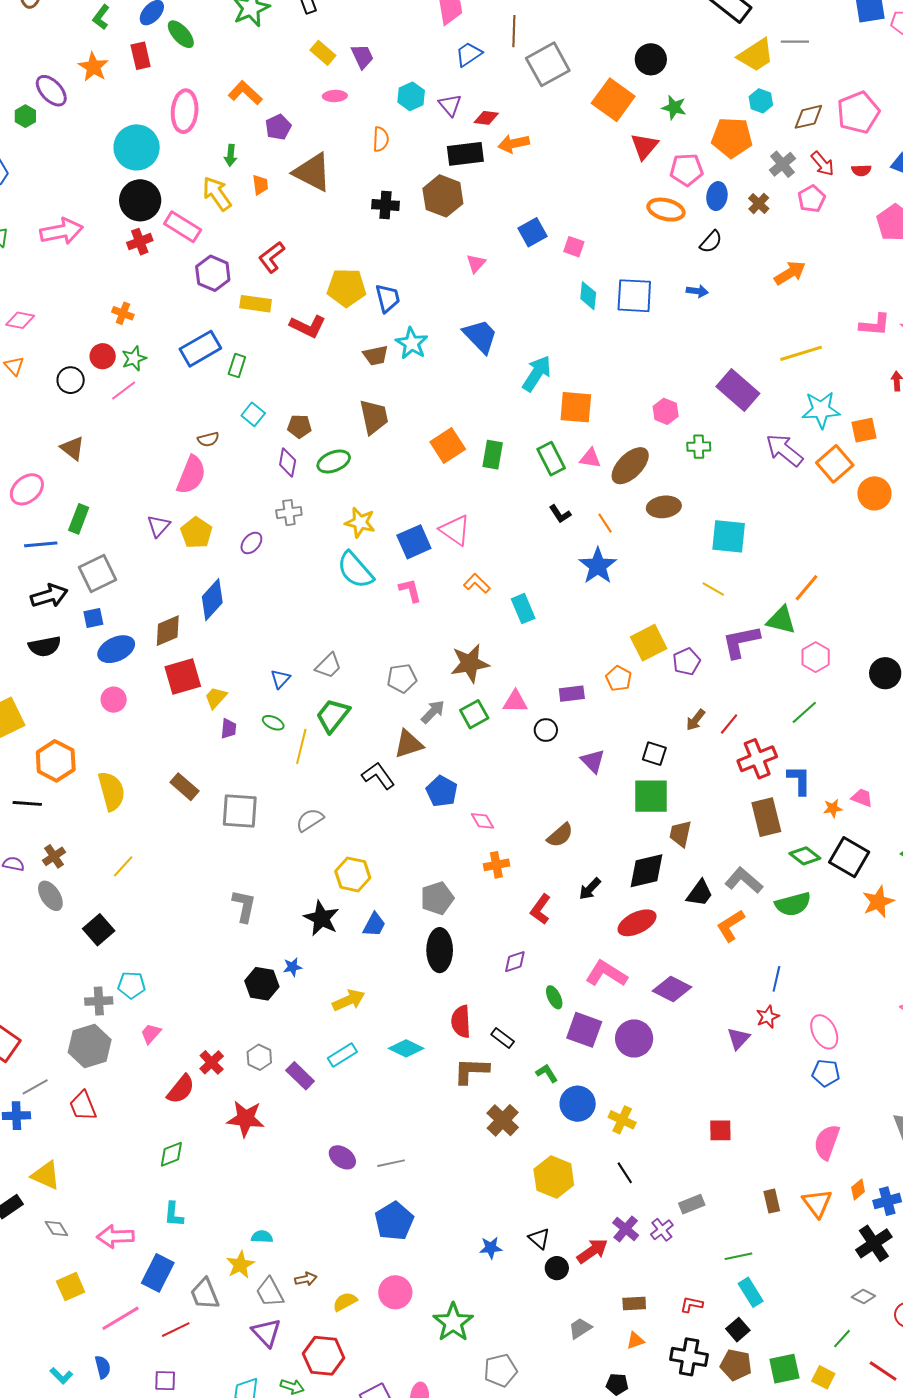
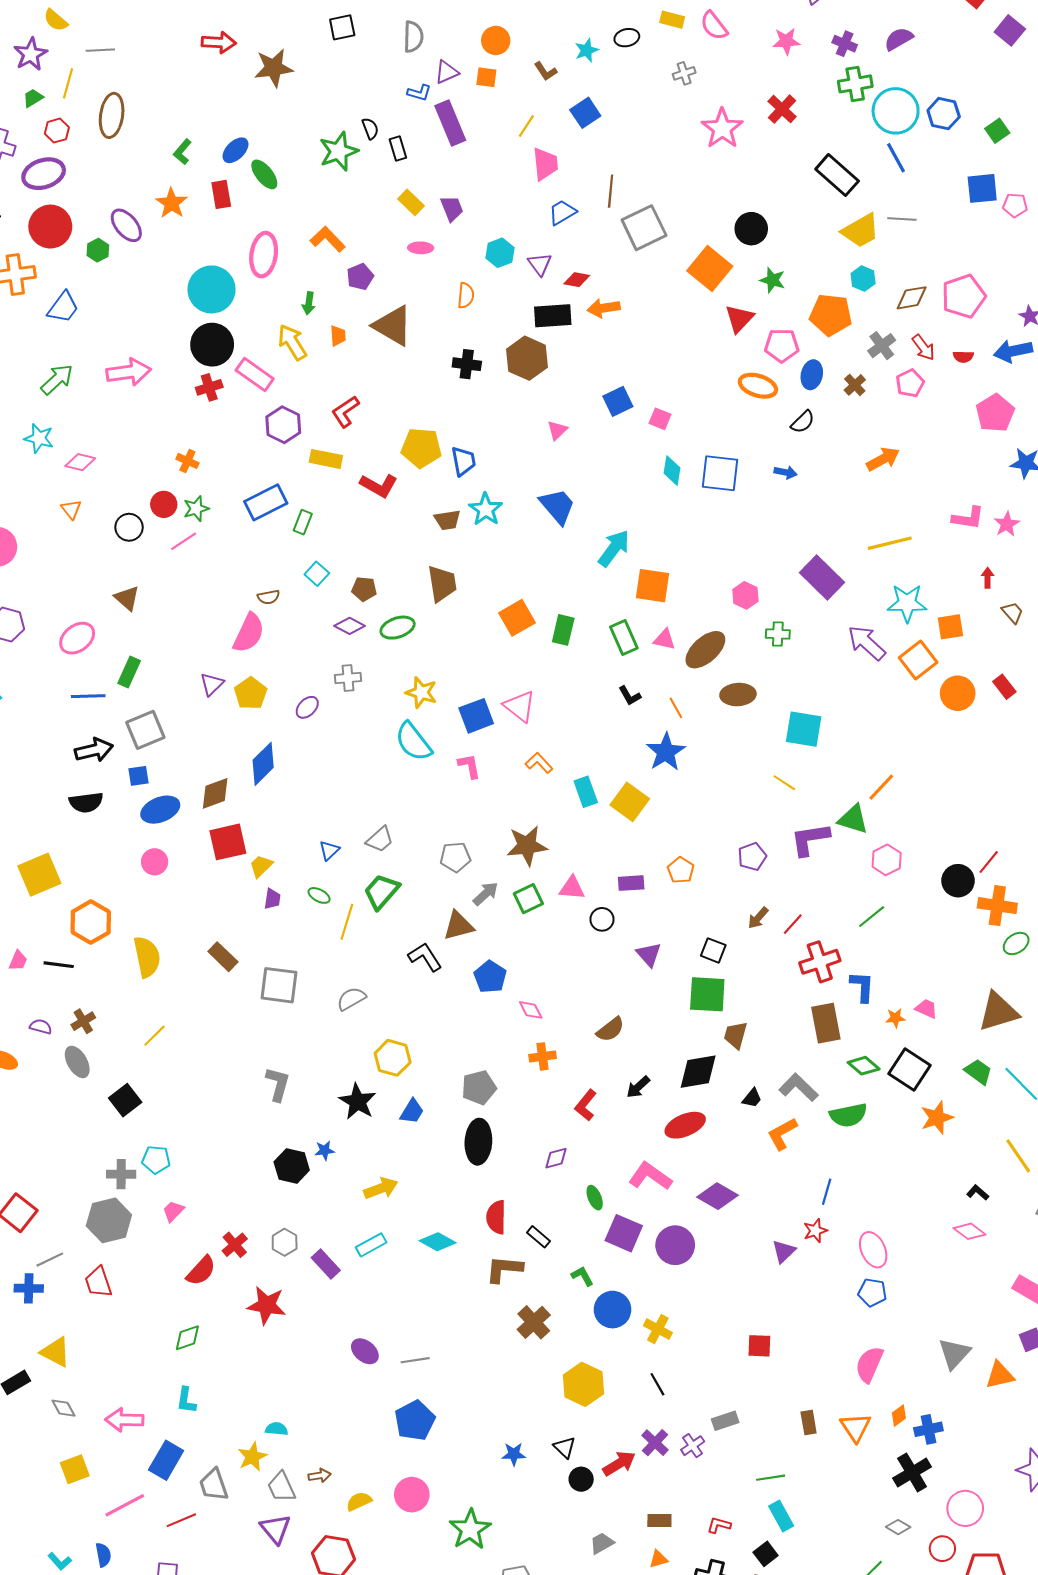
purple diamond: (288, 463) -> (350, 626), turned -76
yellow square: (649, 643) -> (630, 802), moved, turned -30
black trapezoid: (700, 893) -> (752, 1098), size x0.7

